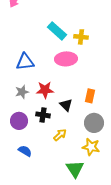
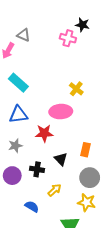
cyan rectangle: (57, 31) -> (18, 83), moved
yellow cross: (81, 37) -> (76, 89), turned 32
red star: (45, 90) -> (44, 133), moved
blue semicircle: (25, 151) -> (32, 207), moved

